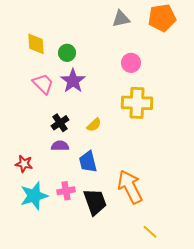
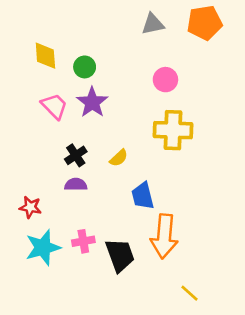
blue trapezoid: (88, 162) -> (143, 196), moved
orange arrow: (130, 187) -> (164, 236), turned -148

